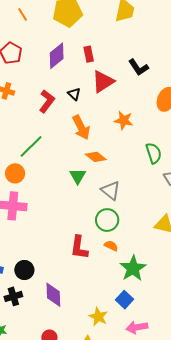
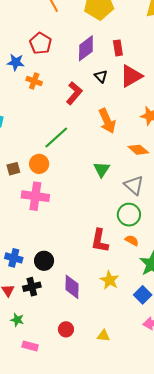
black triangle: (74, 94) -> (101, 76), moved
orange diamond: (96, 157) -> (138, 150), moved
yellow star: (98, 317) -> (110, 280), moved

